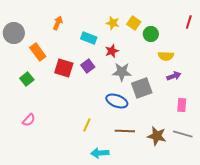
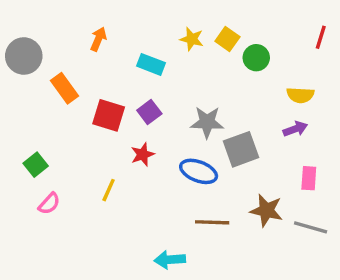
red star: (112, 51) -> (143, 154), moved
yellow semicircle: (166, 56) -> (300, 95), moved
green square: (27, 79) -> (36, 165), moved
yellow line: (87, 125) -> (109, 190), moved
brown star: (157, 136) -> (266, 210), moved

